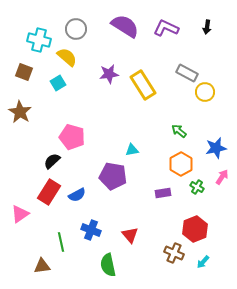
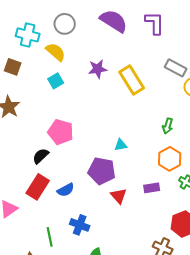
purple L-shape: (166, 28) -> (155, 23), turned 65
cyan square: (58, 83) -> (56, 81), moved
green arrow: (179, 131) -> (168, 126), turned -112
red triangle: (130, 235) -> (119, 196), moved

